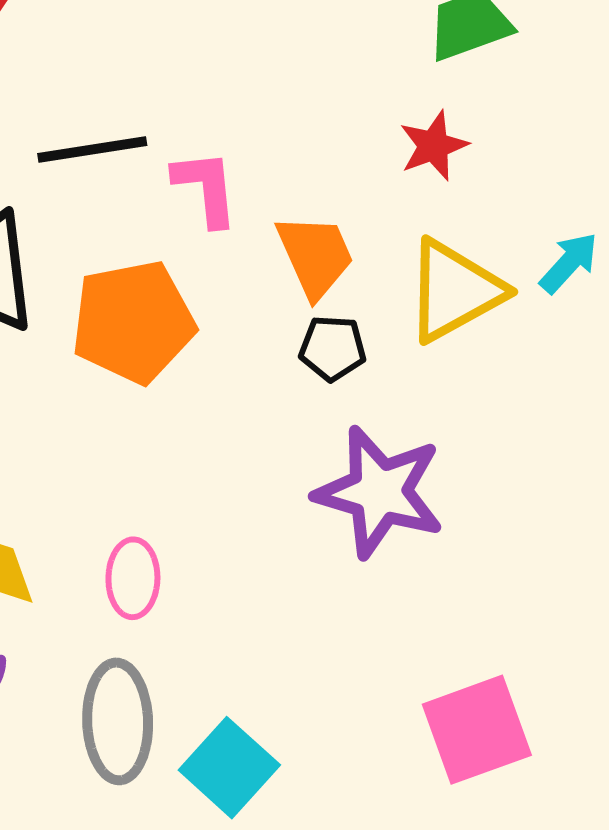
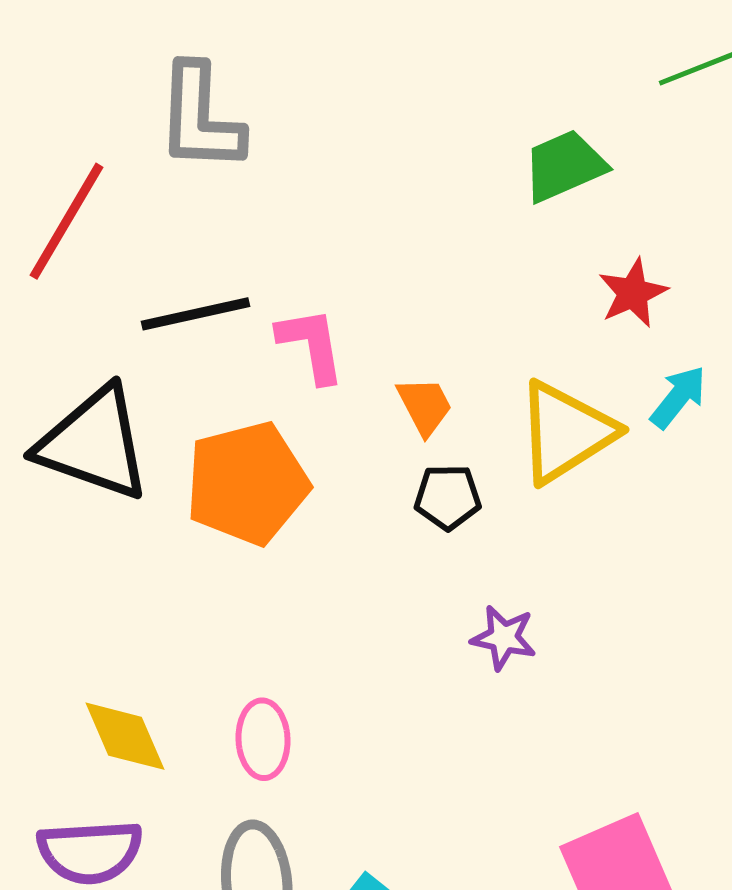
red star: (434, 146) -> (633, 293), moved
orange trapezoid: (315, 256) -> (425, 406), size x0.7
purple star: (379, 492) -> (504, 638), size x0.5

